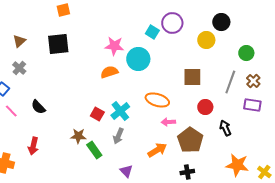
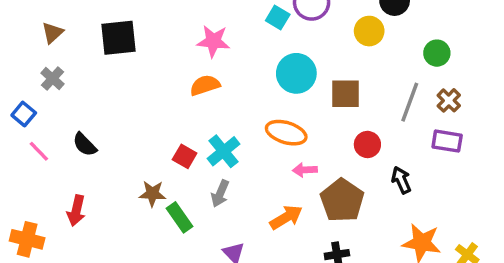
cyan circle: (138, 59) -> (296, 73), moved

